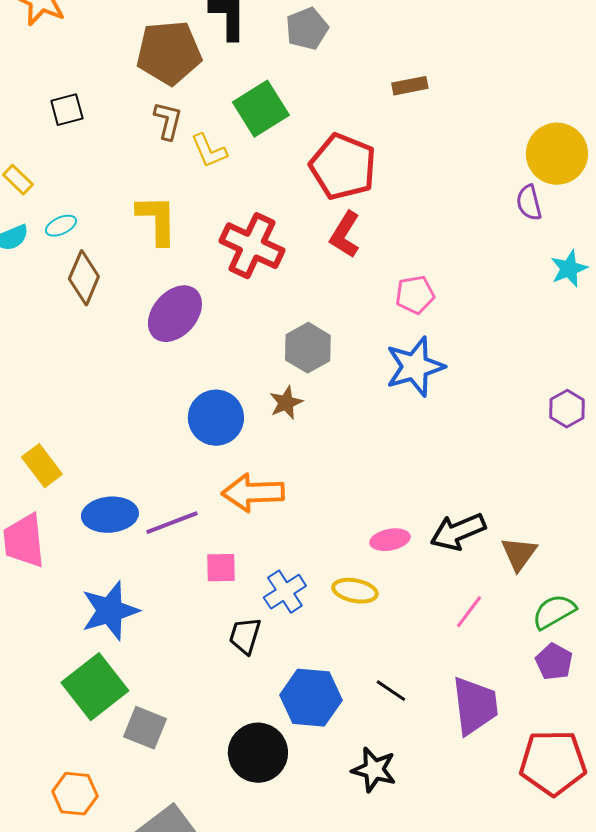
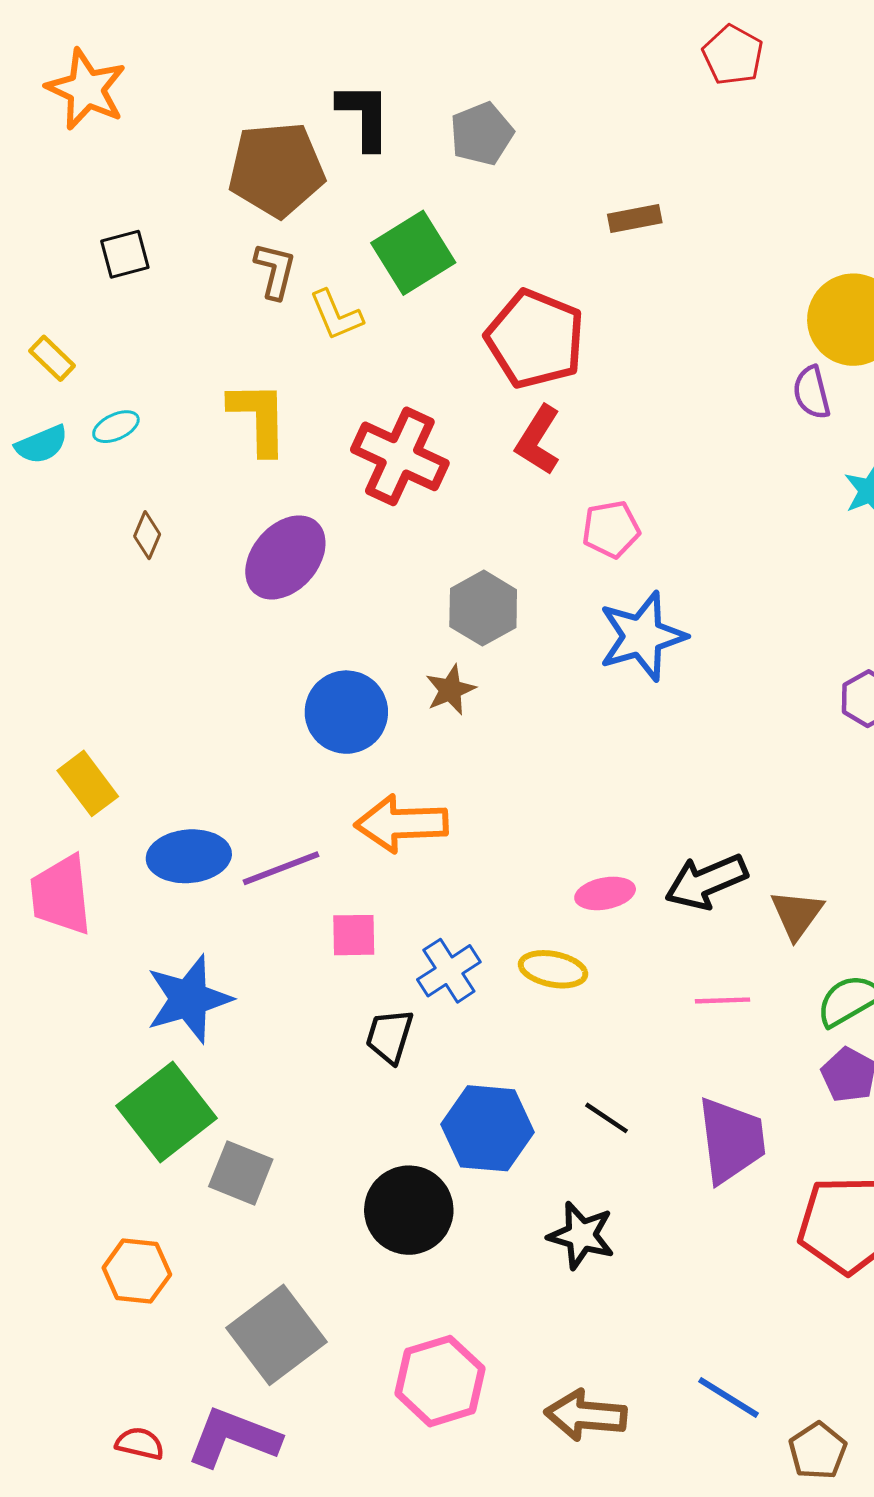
brown diamond: (84, 278) -> (147, 535), moved, size x0.6
pink pentagon: (415, 295) -> (611, 529), moved
pink line: (469, 612) -> (722, 1000), turned 51

